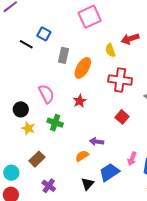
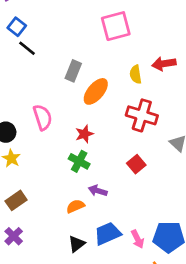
blue square: (44, 34) -> (17, 27), moved
green cross: (55, 123) -> (79, 161), moved
pink arrow: (132, 159) -> (138, 239), moved, turned -56
purple cross: (49, 186) -> (14, 236), moved

